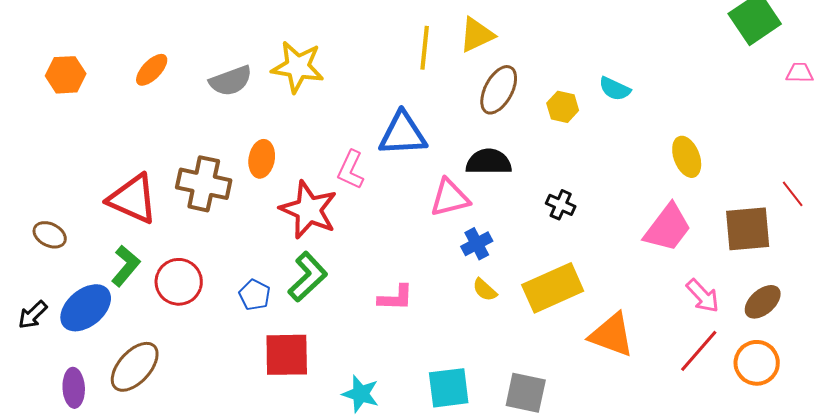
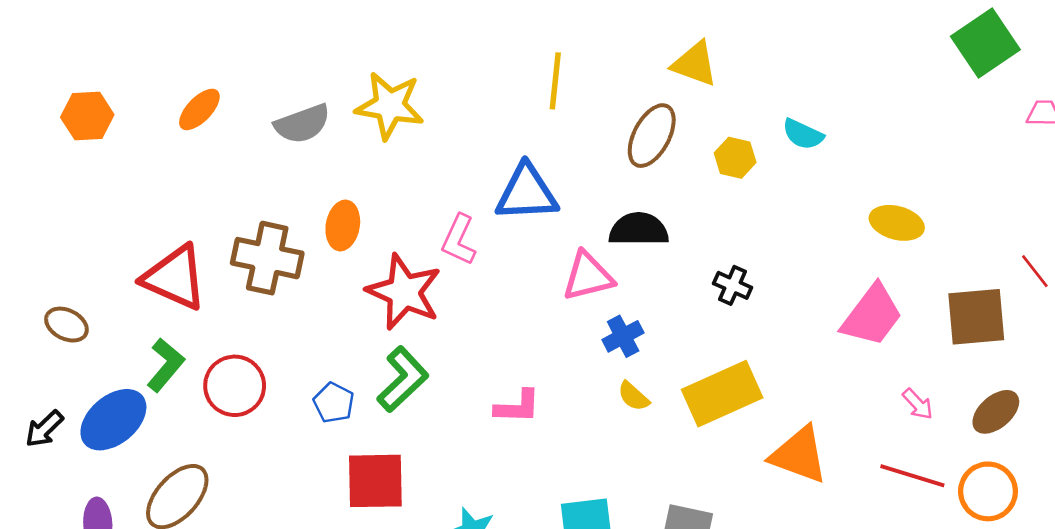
yellow triangle: (477, 35) -> (695, 64), moved, turned 45
yellow ellipse: (687, 157) -> (897, 223), turned -54
pink arrow: (703, 296) -> (918, 404), size x0.7
red line: (699, 351) -> (912, 476), turned 66

